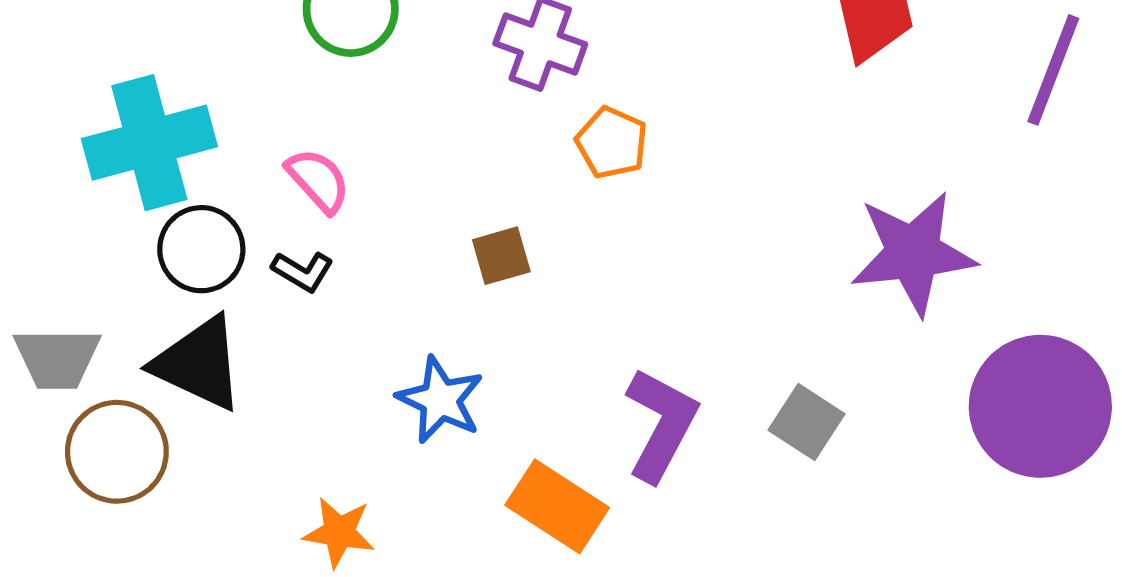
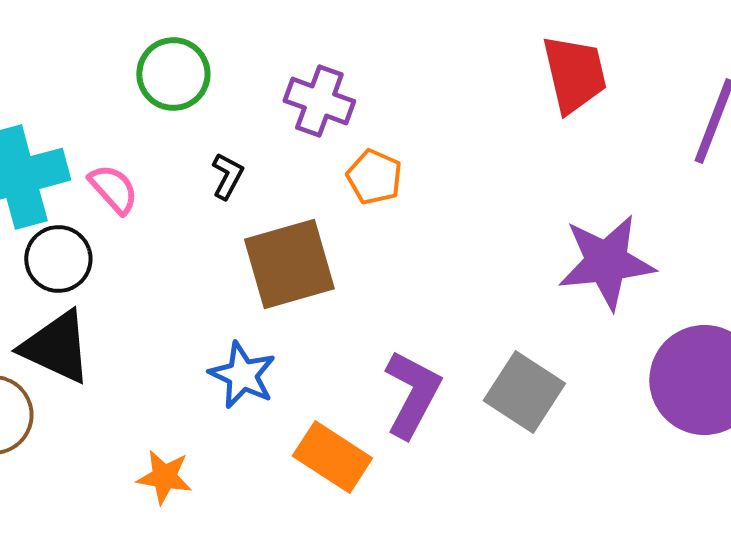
pink semicircle: (318, 180) -> (113, 189), moved
brown square: (501, 256) -> (289, 264), size x2.0
black L-shape: (303, 271) -> (227, 176), moved, turned -93
gray square: (807, 422) -> (524, 392), size x1.4

